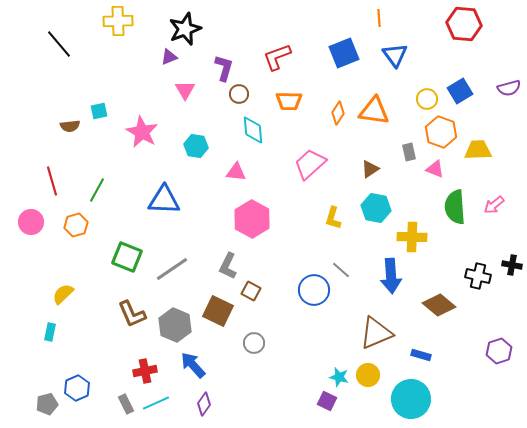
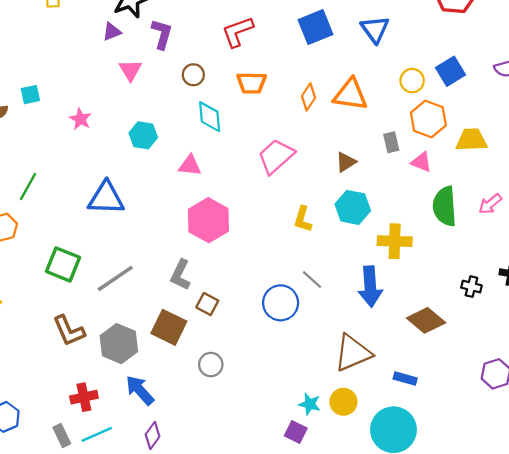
purple L-shape: (224, 68) -> (162, 34), moved
pink star: (142, 132) -> (80, 119), size x0.6
black cross: (478, 276) -> (471, 287), size x0.7

